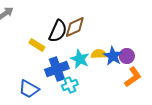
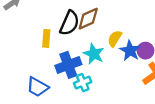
yellow rectangle: (37, 45) -> (46, 38), turned 63
yellow semicircle: (99, 54) -> (115, 38), moved, turned -56

